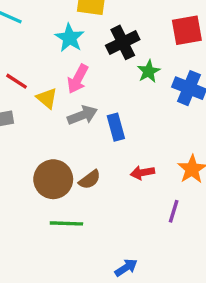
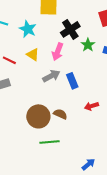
cyan star: (70, 38) -> (28, 29), moved
pink arrow: (78, 79) -> (58, 52), moved
yellow triangle: (47, 98) -> (33, 55), moved
brown semicircle: (90, 180) -> (60, 114), turned -112

